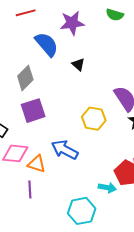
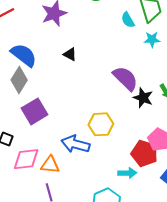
blue semicircle: (47, 44) -> (24, 55), moved
yellow hexagon: (94, 119) -> (101, 124), moved

